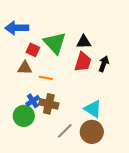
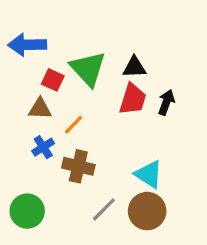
orange line: (46, 78) -> (74, 125), turned -56
blue cross: (33, 101) -> (43, 147), moved
green circle: (24, 116) -> (27, 211), moved

